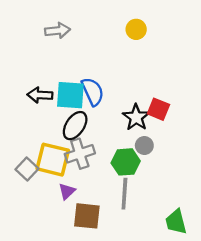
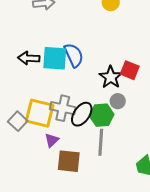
black ellipse: (75, 126) -> (82, 114), moved
gray cross: (80, 154) -> (63, 108), turned 30

